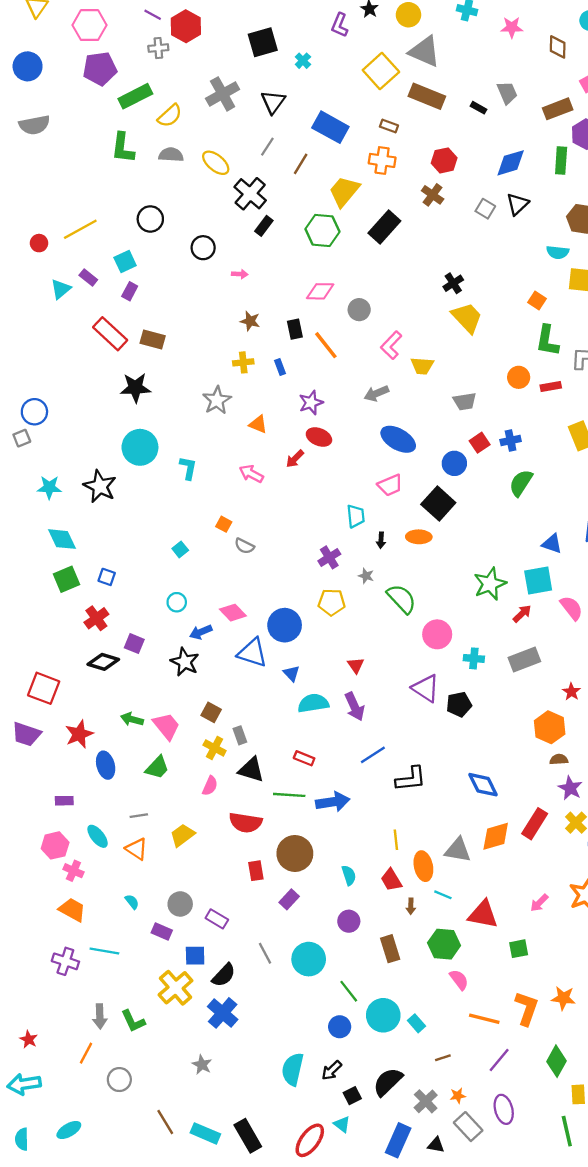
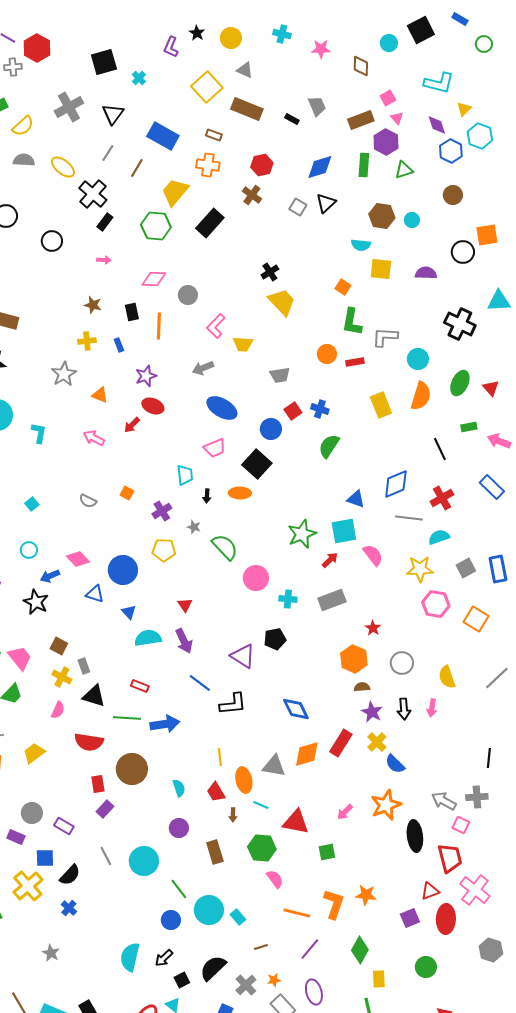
gray triangle: (425, 51) -> (245, 70), size x0.6
pink arrow: (240, 274) -> (104, 260), moved
orange line: (326, 345) -> (159, 326), turned 40
blue cross: (511, 440) -> (320, 409), turned 30
orange square: (224, 524) -> (127, 493), moved
blue triangle: (252, 653) -> (95, 594), size x0.7
purple triangle: (426, 688) -> (243, 656), moved
blue line: (373, 755) -> (200, 683), turned 70
purple rectangle: (289, 899) -> (105, 809), moved
blue cross: (223, 1013) -> (69, 908), size x0.6

